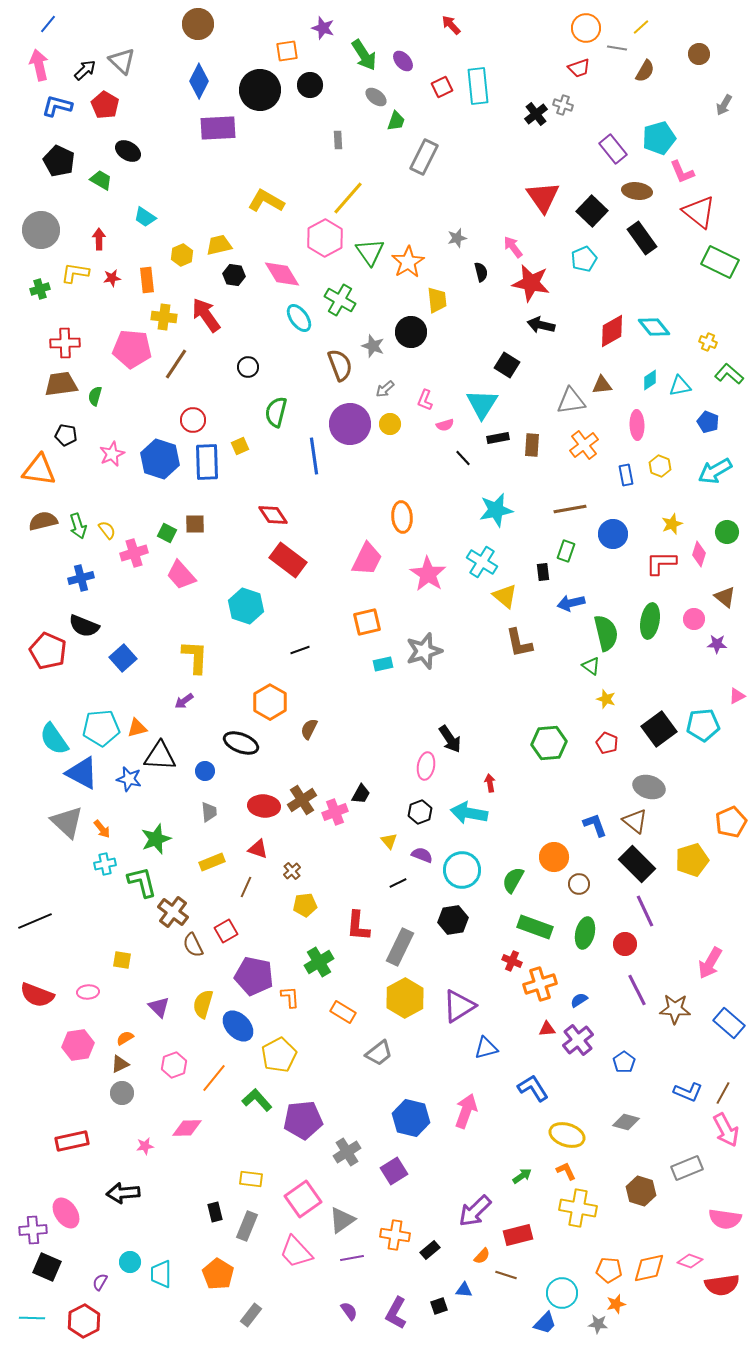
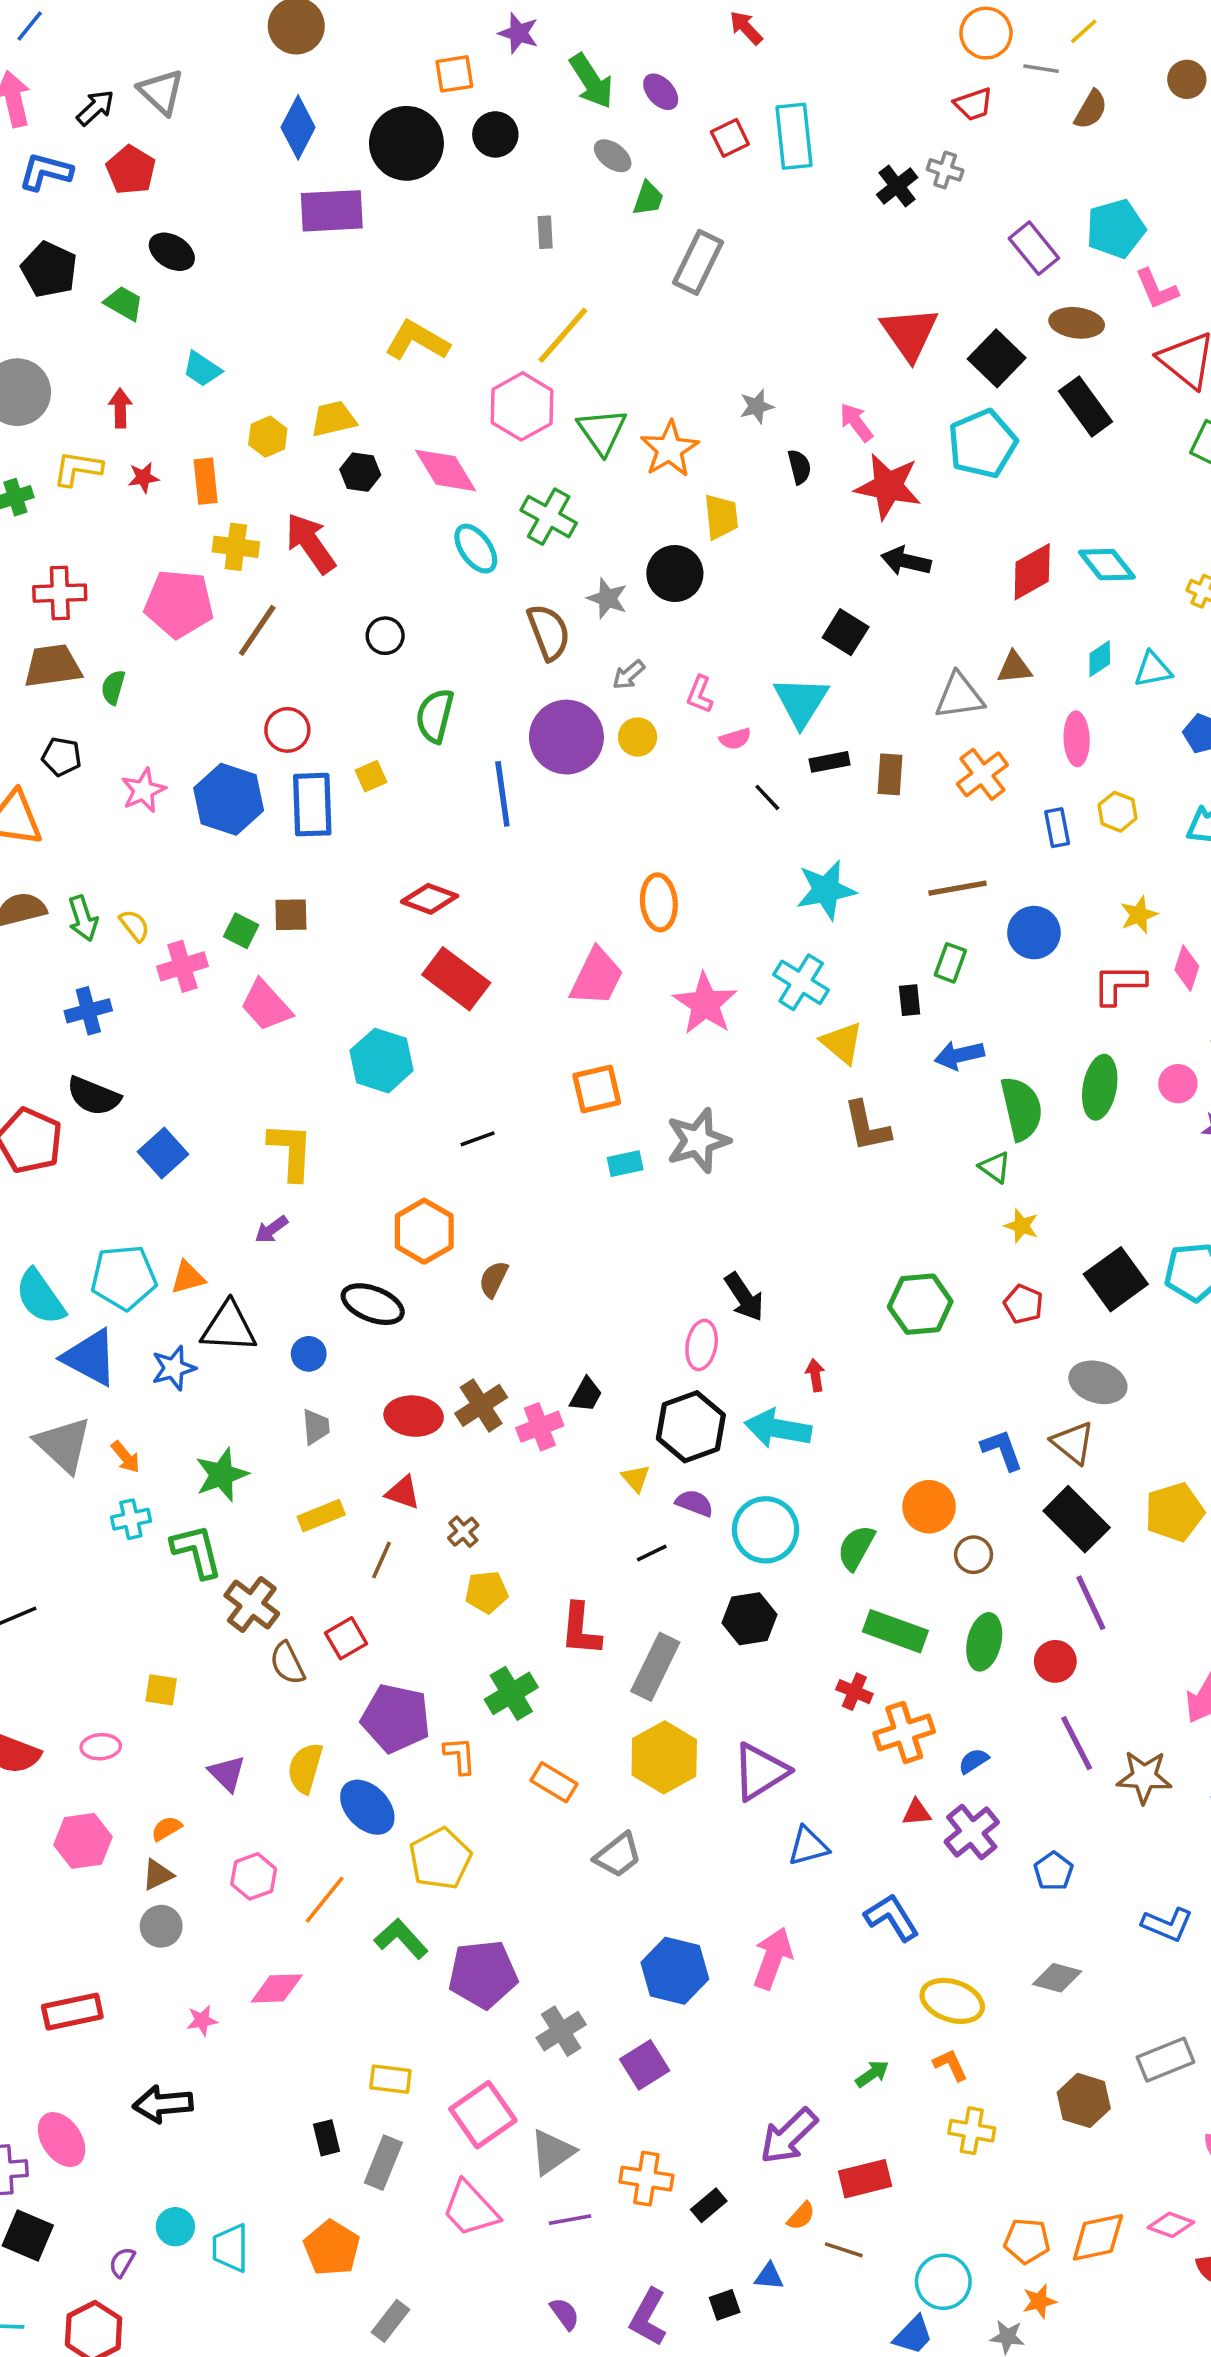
cyan pentagon: (584, 259) -> (982, 444), size x1.5
red diamond: (273, 515) -> (430, 899), turned -36
blue star: (129, 779) -> (174, 1368), turned -30
black hexagon: (420, 812) -> (691, 1427), size x1.6
yellow cross: (578, 1208) -> (972, 2131), size x0.7

